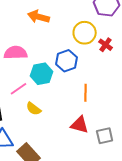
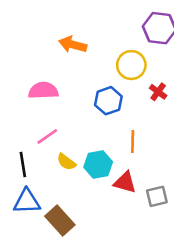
red cross: (106, 45) -> (158, 92), moved
cyan hexagon: (42, 74) -> (98, 164), moved

